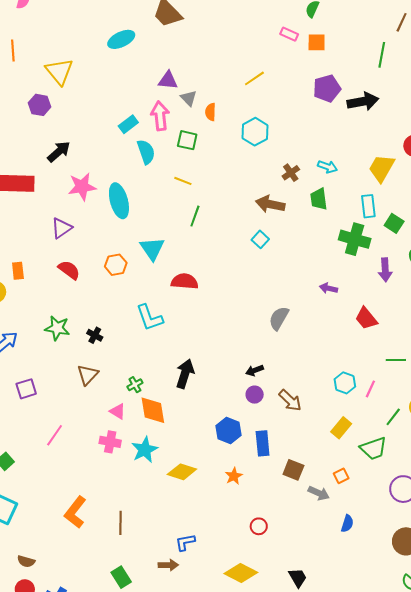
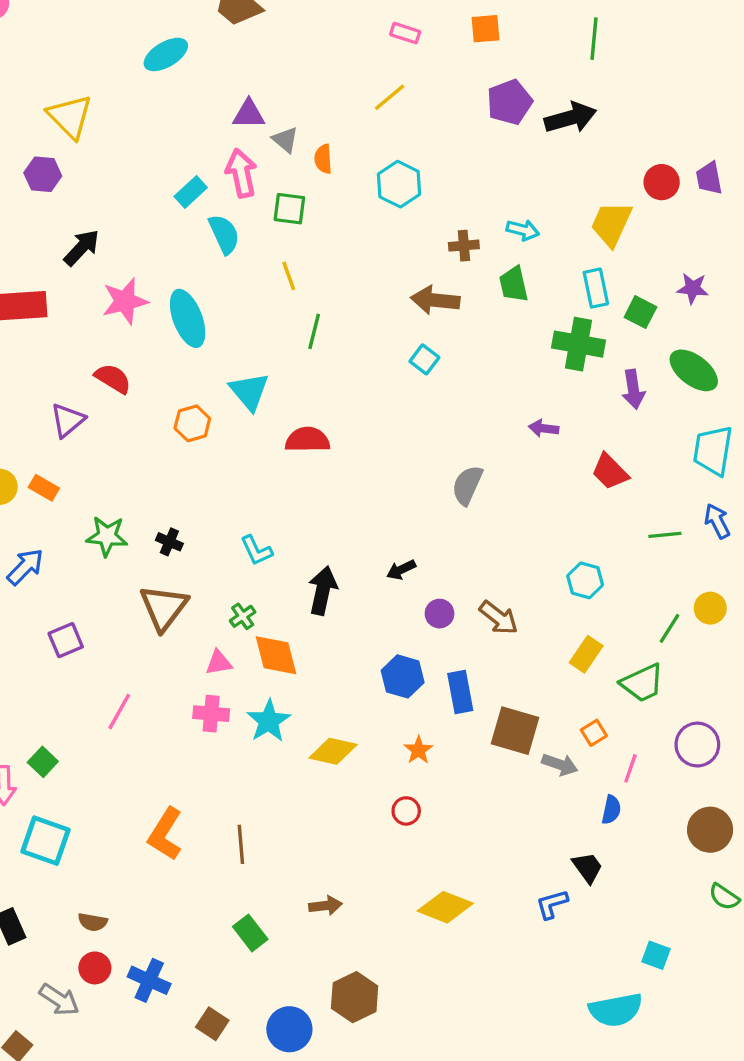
pink rectangle: (289, 34) -> (405, 33), moved
brown cross: (291, 173) -> (464, 246), turned 36
yellow line: (183, 181) -> (289, 276), turned 54
purple triangle: (62, 228) -> (68, 420), moved
red semicircle: (69, 270) -> (113, 379), moved
orange rectangle: (18, 271) -> (44, 488), moved, turned -48
cyan L-shape: (149, 318) -> (256, 550), moved, size x0.7
black arrow: (255, 370) -> (401, 570), moved
brown triangle: (88, 375) -> (164, 608), size x1.4
pink line: (370, 389) -> (630, 768), moved
pink triangle: (118, 411) -> (219, 663), turned -36
brown square: (293, 470) -> (515, 731), size x1.4
red circle: (259, 526) -> (406, 811), moved
blue L-shape: (185, 542) -> (552, 904), moved
black trapezoid: (298, 578) -> (587, 868), moved

